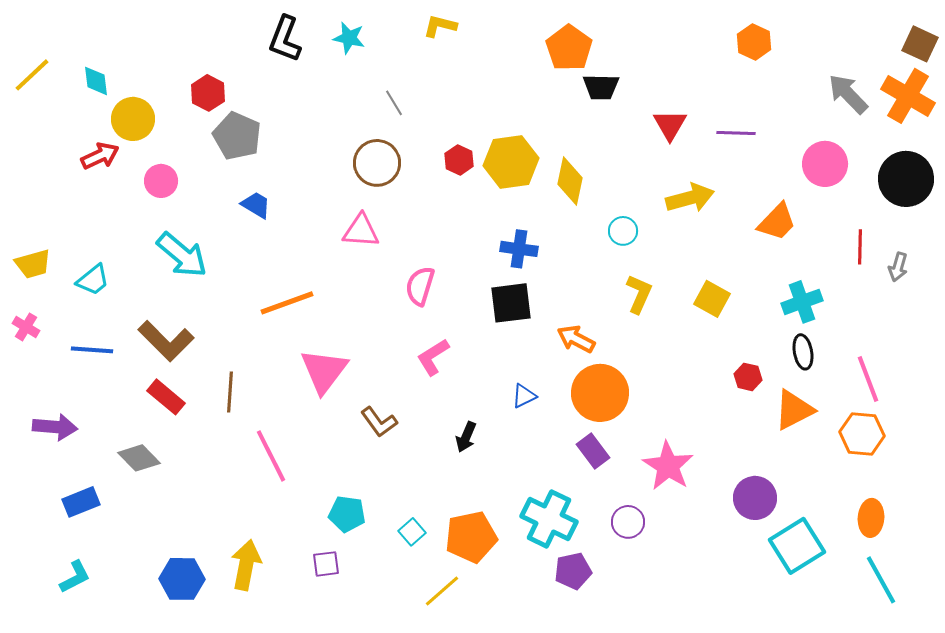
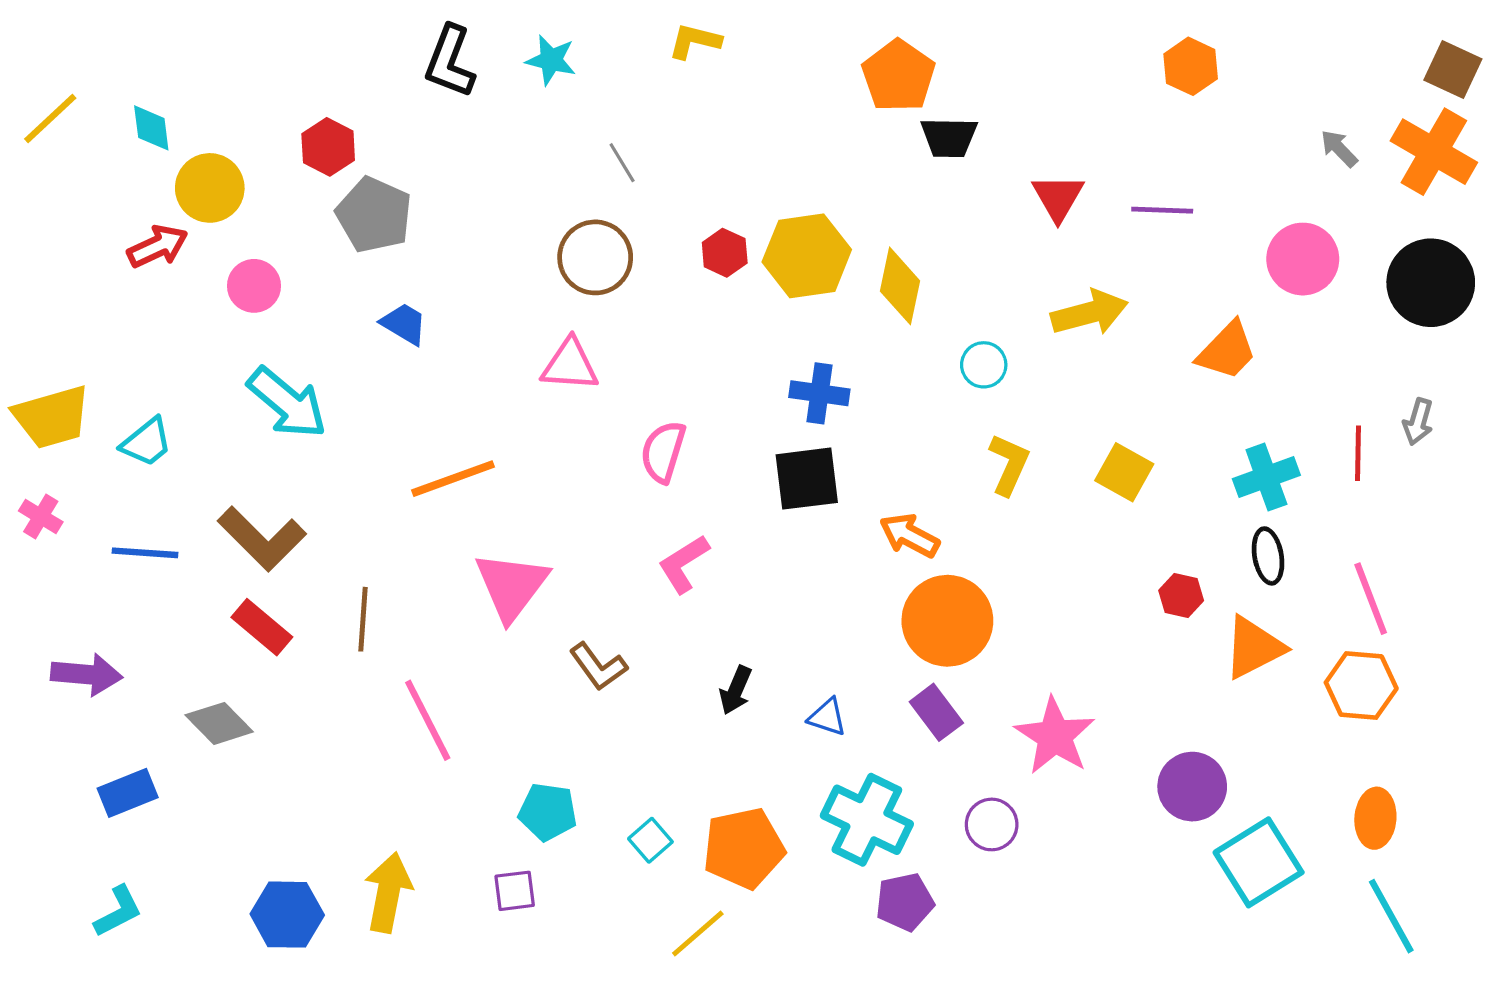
gray arrow: (848, 94) -> (1339, 148), size x0.6
red line: (860, 247) -> (1358, 453), moved
yellow trapezoid: (33, 264) -> (52, 417), size x1.4
blue triangle: (524, 396) -> (827, 717), moved, turned 44

